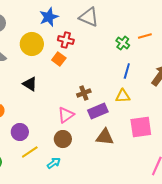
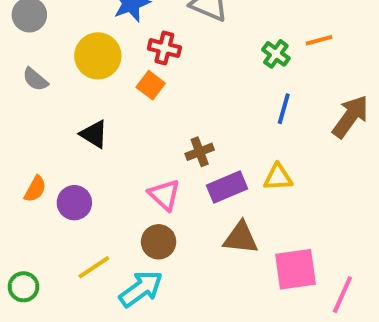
yellow triangle: (123, 96) -> (278, 177), moved
pink triangle: (66, 115) -> (164, 195), turned -42
pink square: (141, 127) -> (296, 269), moved
purple circle: (20, 132) -> (74, 203), moved
cyan arrow: (54, 163) -> (141, 289), size x1.6

